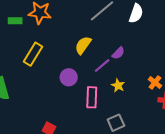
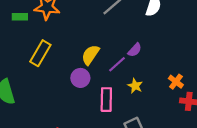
yellow semicircle: (83, 45) -> (90, 55), moved

